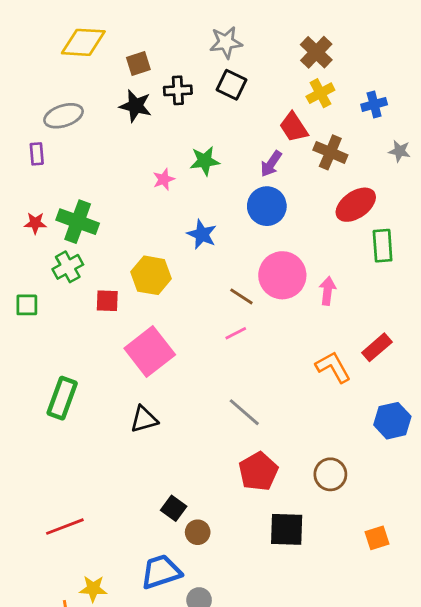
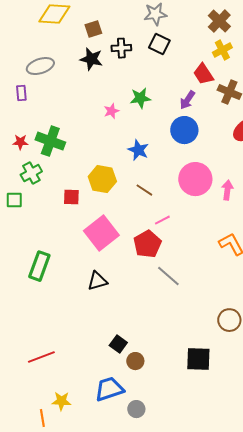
green cross: (68, 267) -> (31, 173), moved
brown line: (241, 296) -> (144, 190), moved
red pentagon: (258, 472) -> (147, 244), moved

